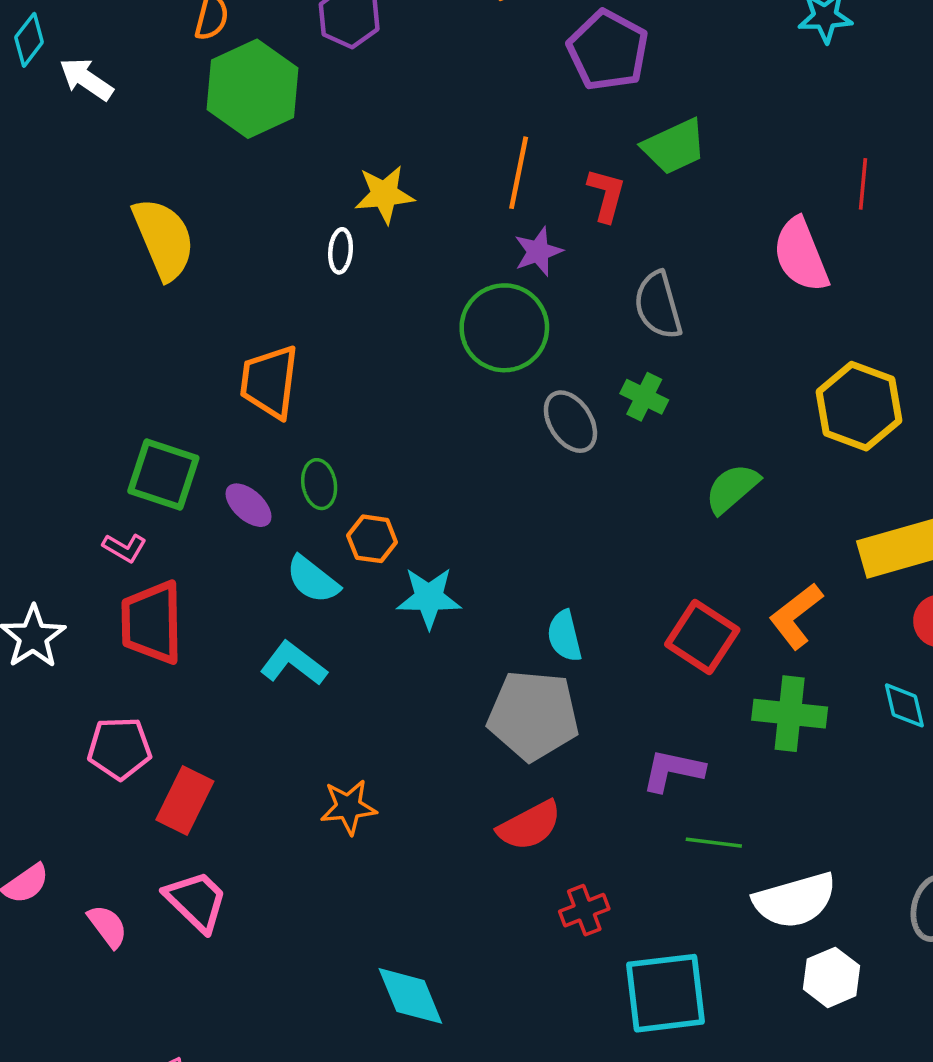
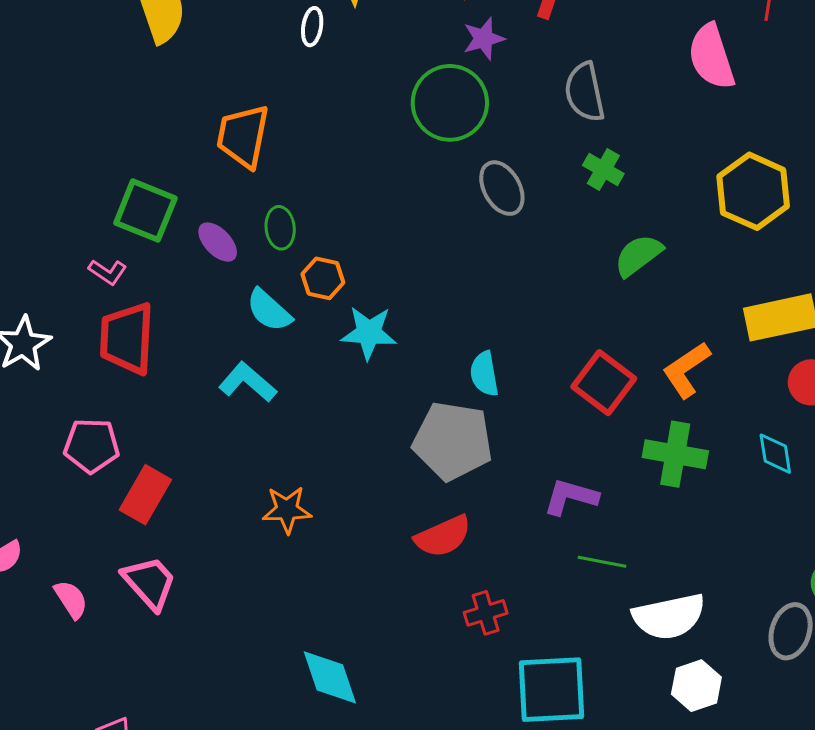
green cross: (644, 397) -> (603, 170), moved

